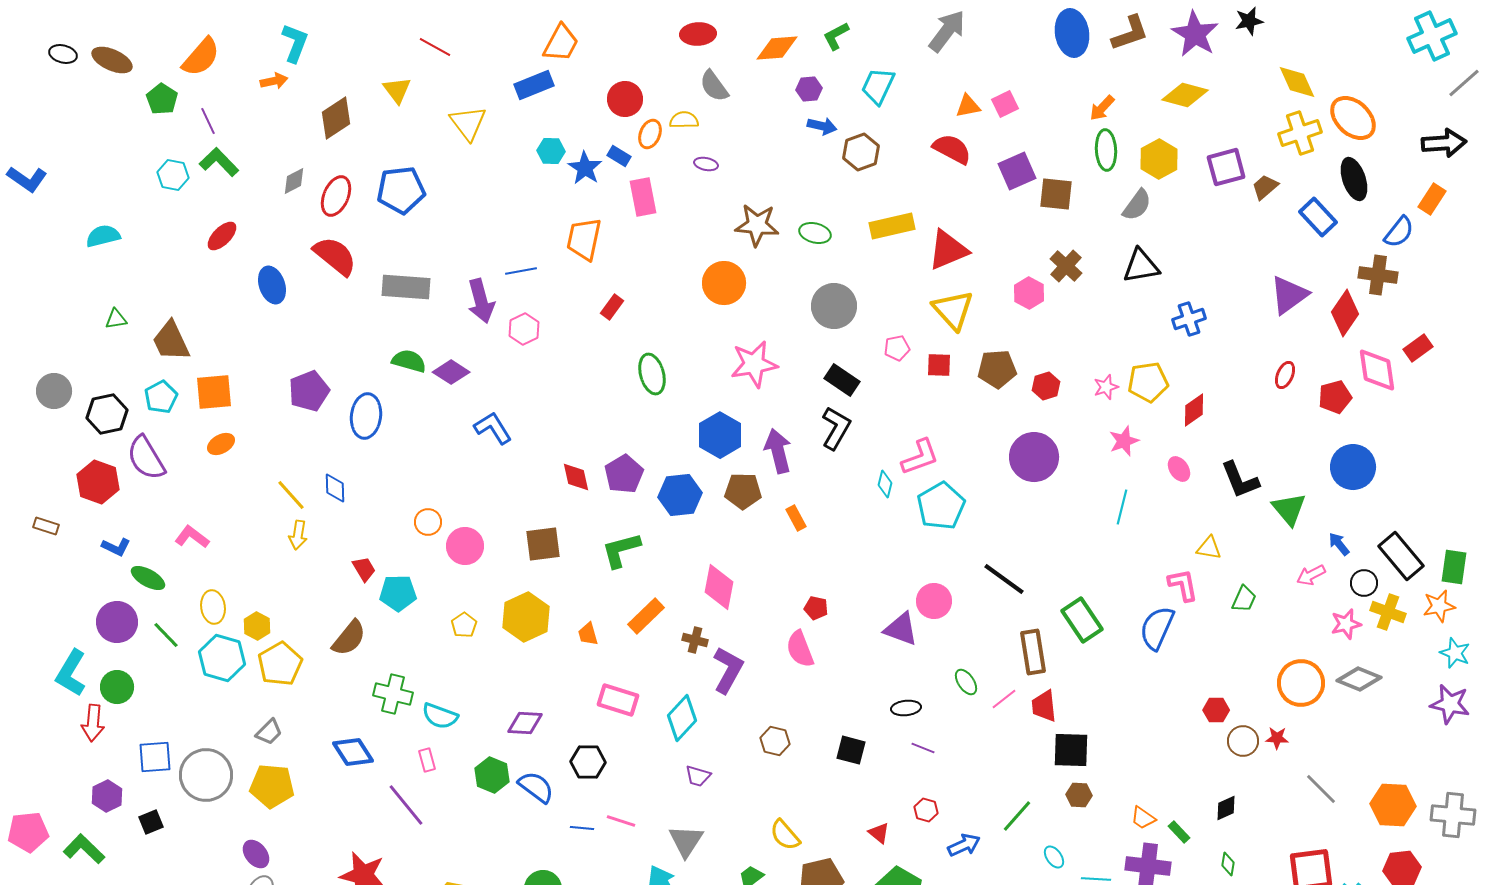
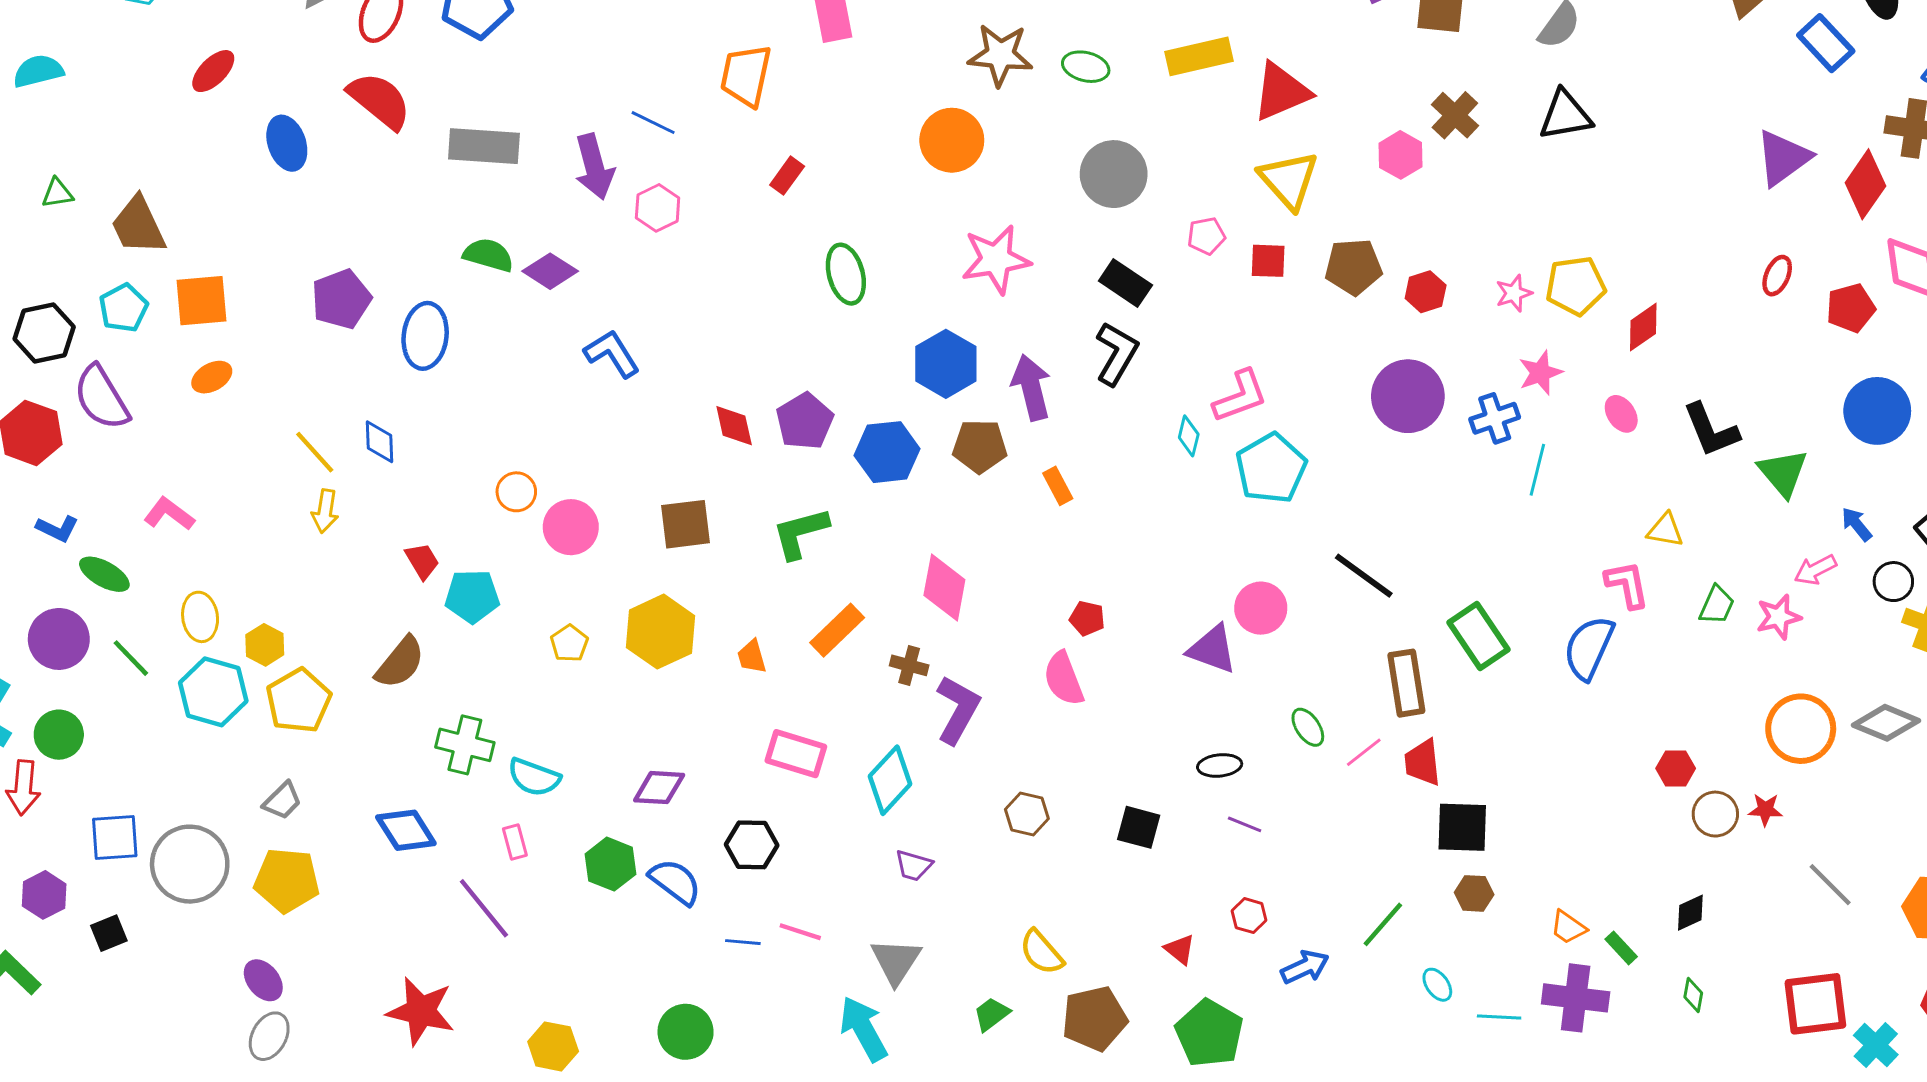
blue line: (521, 271) -> (653, 123), turned 36
blue cross: (1189, 319) -> (1495, 418), moved
pink star: (1346, 624) -> (1779, 617), moved

